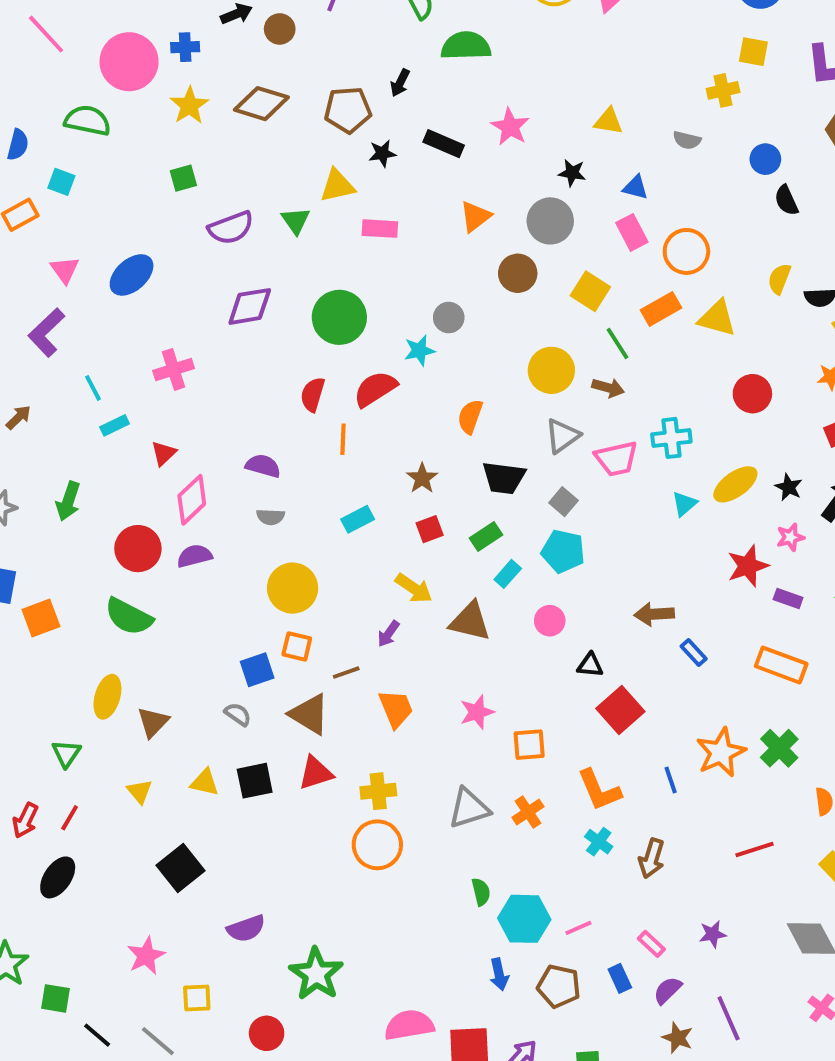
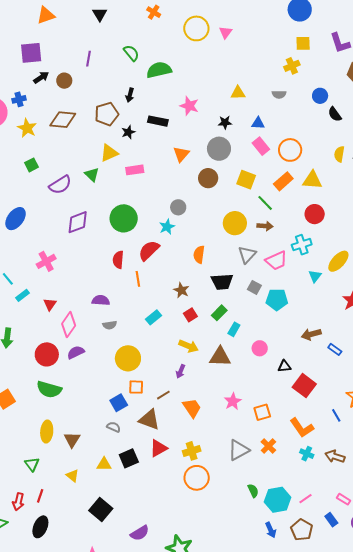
red circle: (752, 394) -> (315, 214), moved
cyan pentagon: (563, 551) -> (277, 300), moved
brown arrow: (652, 858) -> (335, 456), turned 102
brown pentagon: (559, 986) -> (302, 530), turned 30

